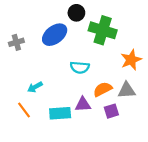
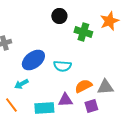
green cross: (103, 30) -> (83, 32), size x0.7
blue ellipse: (55, 35) -> (33, 60), moved
orange star: (131, 60) -> (109, 21), moved

